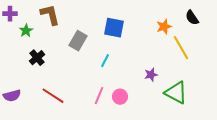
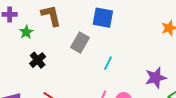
blue square: (114, 28) -> (103, 18), moved
purple star: (151, 75) -> (156, 78), size x1.5

